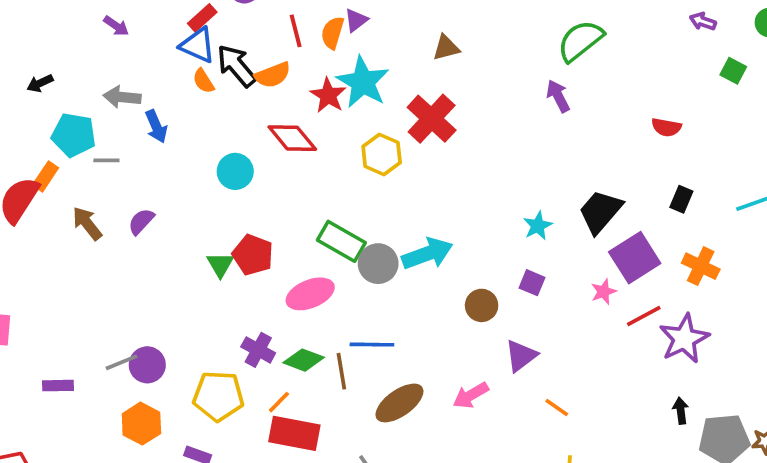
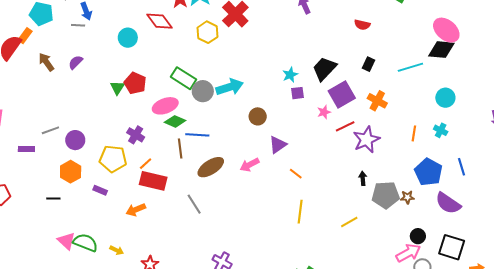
gray line: (106, 160) -> (78, 25), moved
purple square: (532, 283) -> (298, 93), moved, turned -32
green diamond: (304, 360) -> (175, 121), moved
gray line: (122, 362) -> (50, 130), moved

